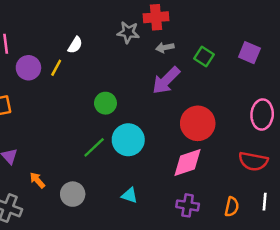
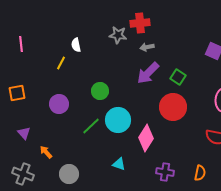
white semicircle: (75, 45) -> (76, 45), turned 136
green square: (204, 56) -> (178, 77), moved
purple circle: (28, 68) -> (59, 104), moved
pink diamond: (188, 163) -> (146, 138), moved, turned -40
gray circle: (73, 194) -> (69, 174), moved

